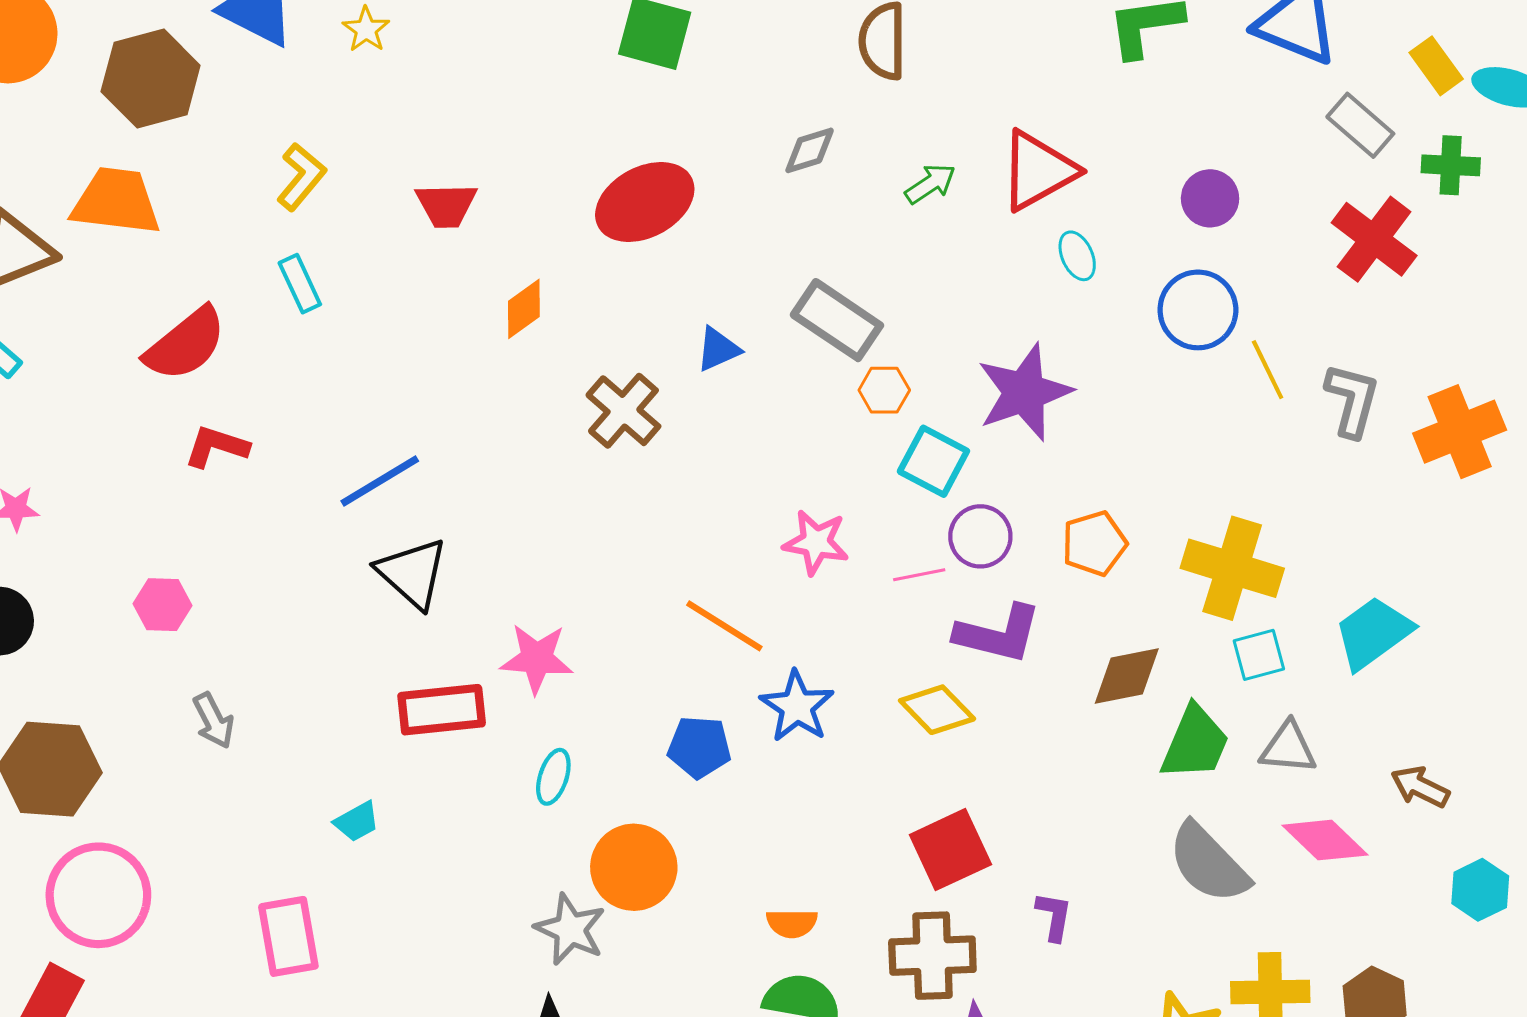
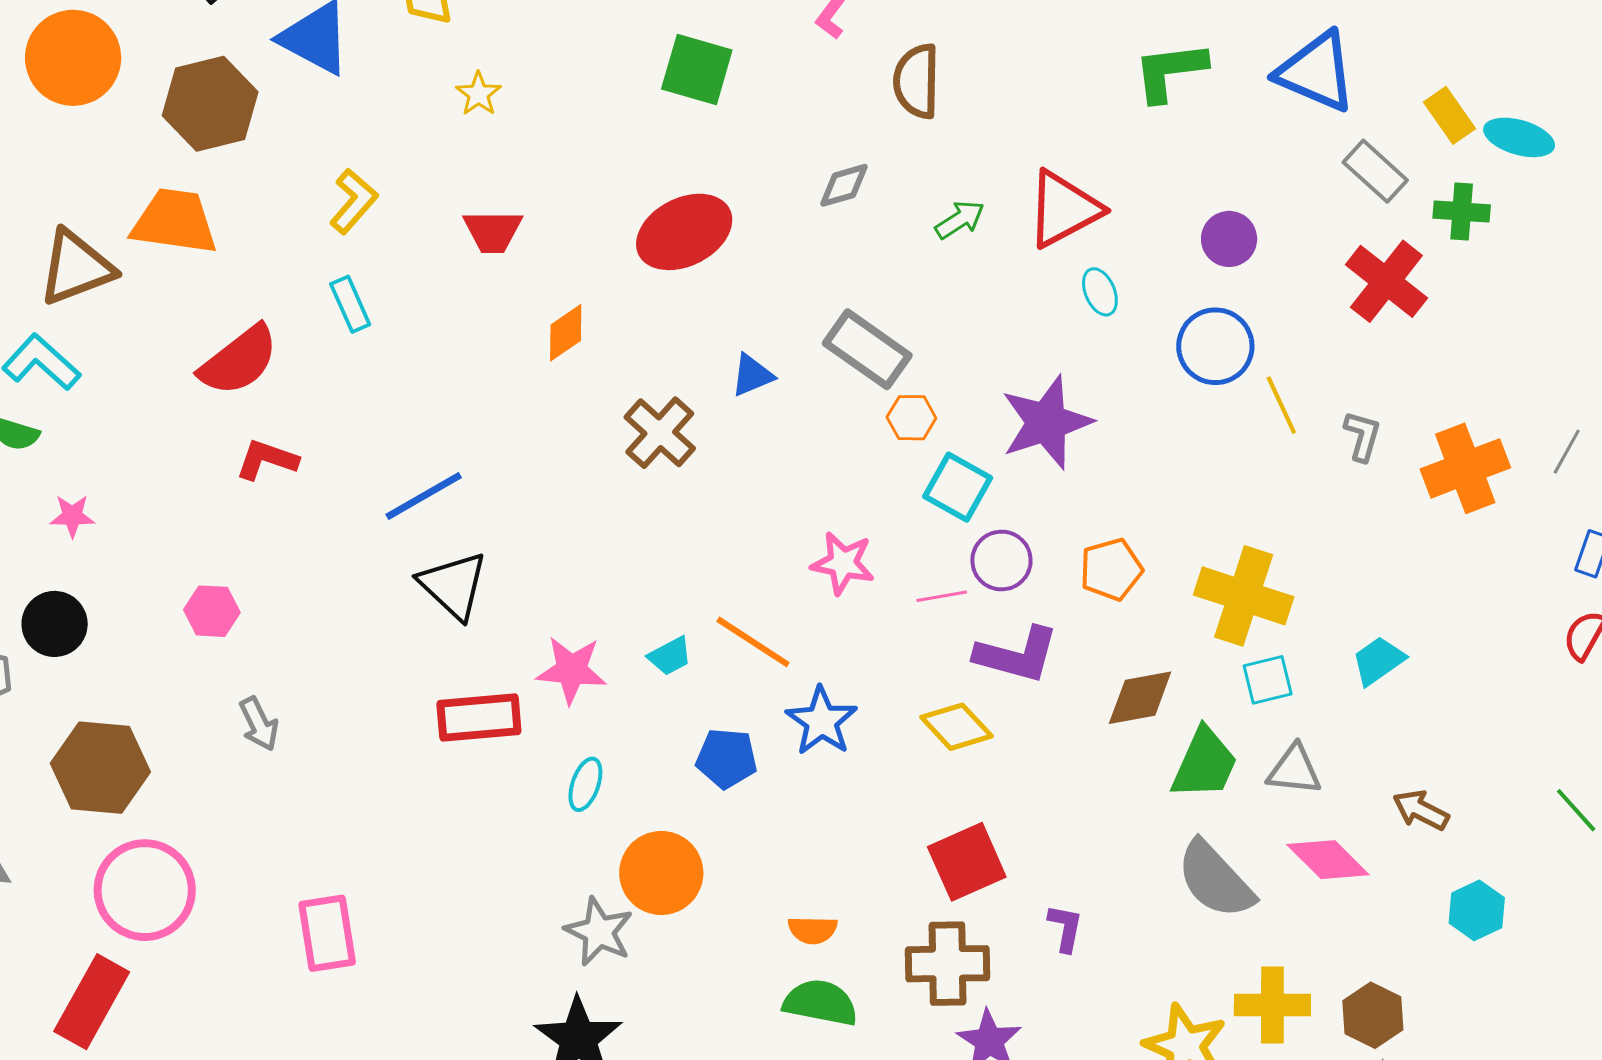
yellow star: (366, 30) -> (479, 94), moved
gray L-shape: (1352, 400) -> (1362, 436), size x0.7
cyan trapezoid: (1373, 633) -> (1378, 661), size x0.7
cyan trapezoid: (357, 822) -> (670, 656), moved

